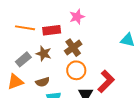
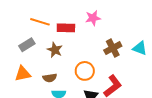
brown cross: (73, 48) -> (113, 48), moved
gray rectangle: (23, 59) -> (27, 45), moved

